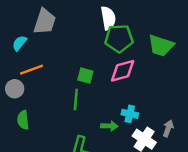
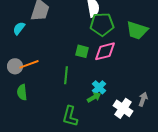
orange line: (31, 70) -> (29, 64), moved
green square: (85, 76) -> (82, 51), moved
cyan cross: (130, 114) -> (99, 87), moved, turned 32
green arrow: (109, 126) -> (94, 97), turned -32

